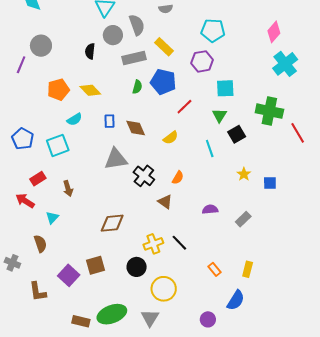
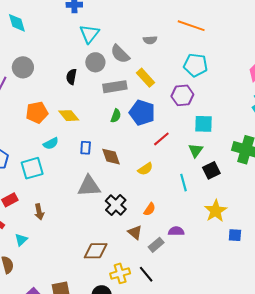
gray semicircle: (137, 25) -> (120, 54), turned 150
yellow star: (244, 174) -> (216, 211), size x1.6
blue square: (270, 183) -> (235, 235), moved
purple semicircle: (210, 209) -> (176, 231), moved
gray rectangle: (243, 219) -> (156, 245), moved
brown diamond: (112, 223) -> (96, 251), moved

